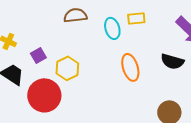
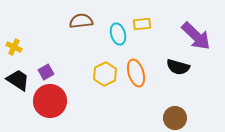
purple square: (38, 55) -> (46, 72), moved
yellow hexagon: (67, 68) -> (105, 74), moved

